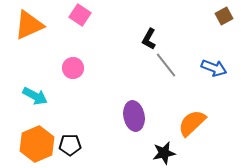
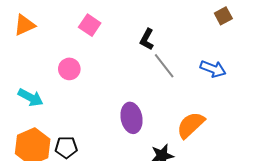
pink square: (80, 15) -> (90, 25), moved
orange triangle: (29, 25) -> (24, 25), size x0.7

